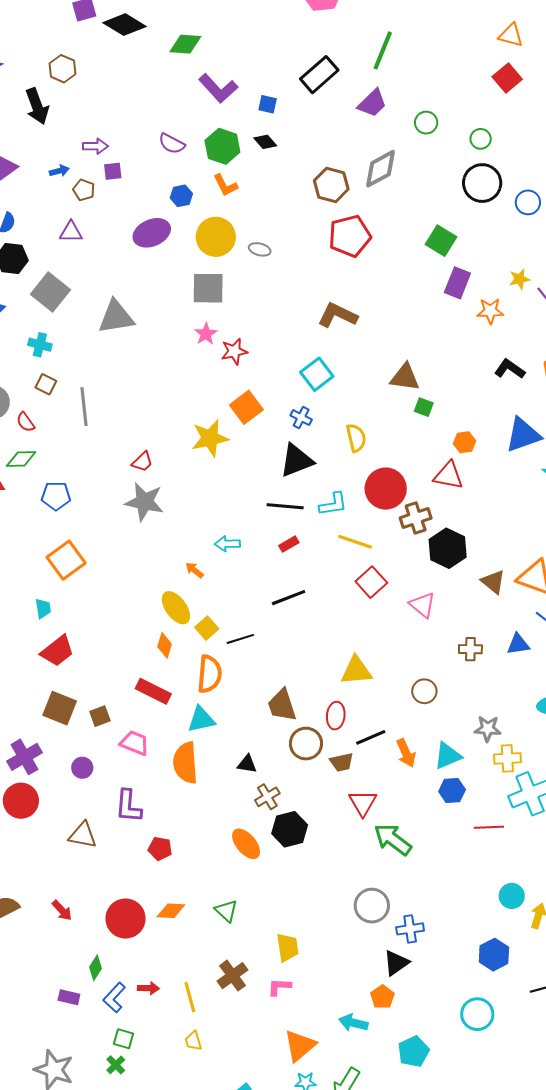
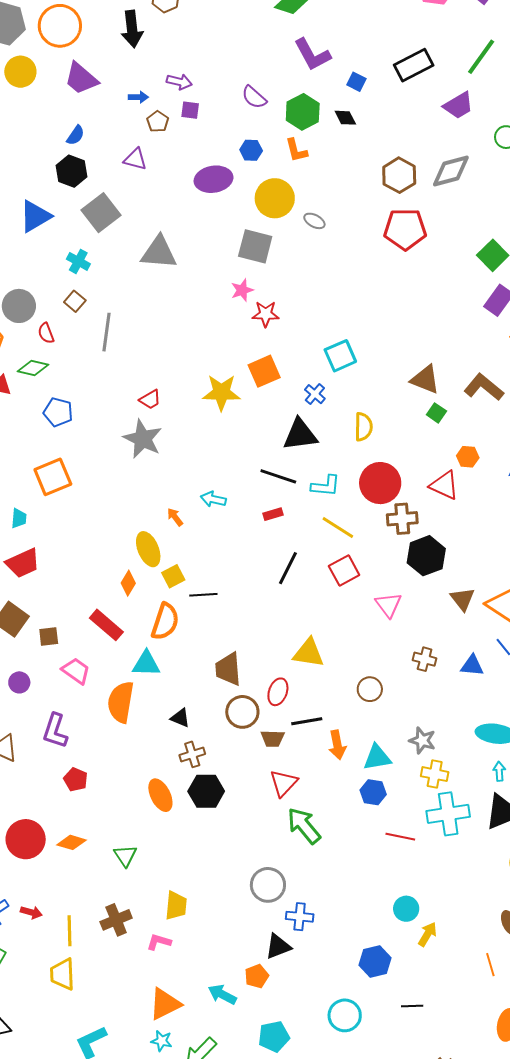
brown L-shape: (338, 315) -> (484, 387), moved
black line: (289, 598) -> (288, 568), moved, turned -56
yellow trapezoid: (193, 1041) -> (63, 974), size x1.6

